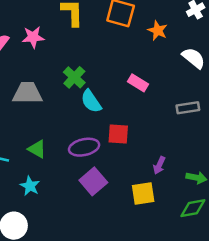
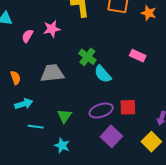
red square: (118, 134) -> (128, 107), moved
green triangle: (37, 149) -> (65, 116), turned 42
yellow square: (143, 193) -> (151, 142), turned -30

